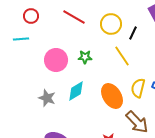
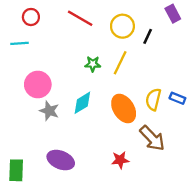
yellow line: (122, 56) -> (120, 63), moved, turned 60
pink circle: (56, 60) -> (38, 85), moved

